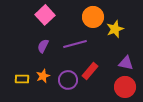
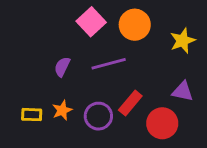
pink square: (45, 15) -> (91, 22), moved
yellow star: (115, 29) -> (183, 41), moved
red circle: (125, 87) -> (162, 123), moved

